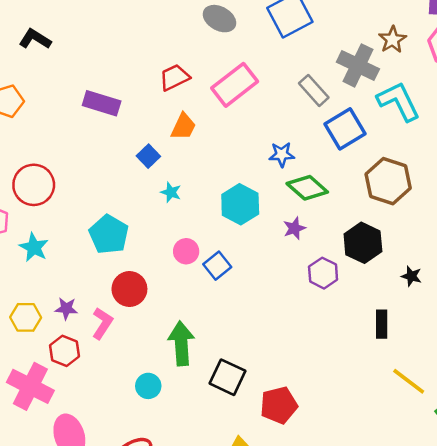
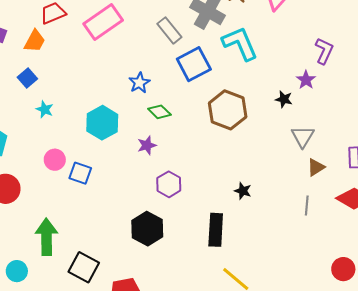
orange trapezoid: (183, 127) -> (35, 41), moved
blue star: (282, 154) -> (139, 83), turned -30
green diamond: (307, 188) -> (159, 112), size x0.7
black hexagon: (363, 243) -> (147, 229), moved
blue square: (217, 266) -> (80, 173), turned -35
black rectangle: (382, 324) -> (216, 230), size x1.4

